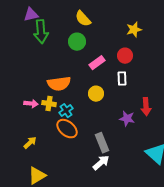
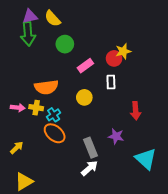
purple triangle: (31, 15) -> (30, 16), moved
yellow semicircle: (83, 19) -> (53, 18), moved
yellow star: (134, 30) -> (123, 51), moved
purple star: (127, 119) -> (116, 136), moved

